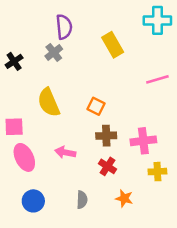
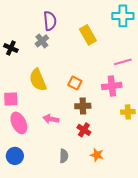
black cross: (14, 61) -> (11, 48), turned -32
pink cross: (143, 141) -> (112, 86), moved
yellow cross: (157, 172) -> (128, 112), moved
blue circle: (33, 201) -> (15, 156), moved

